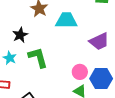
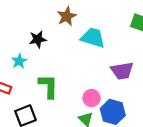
green L-shape: (38, 57) -> (48, 86), moved

